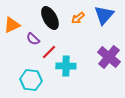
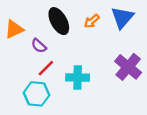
red line: (49, 52) -> (46, 68), moved

